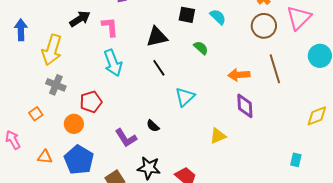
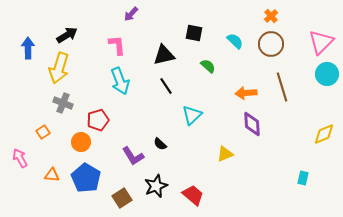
cyan semicircle: (218, 17) -> (235, 41), moved
pink triangle: (299, 18) -> (321, 42), moved
black arrow: (80, 19) -> (67, 35), moved
black star: (149, 168) -> (156, 186), turned -30

